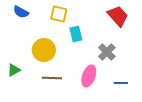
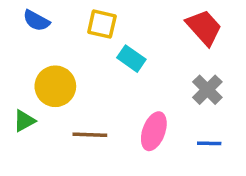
cyan rectangle: (76, 34) -> (131, 59), turned -42
yellow circle: (44, 50) -> (55, 86), moved
gray cross: (107, 52) -> (207, 90), moved

